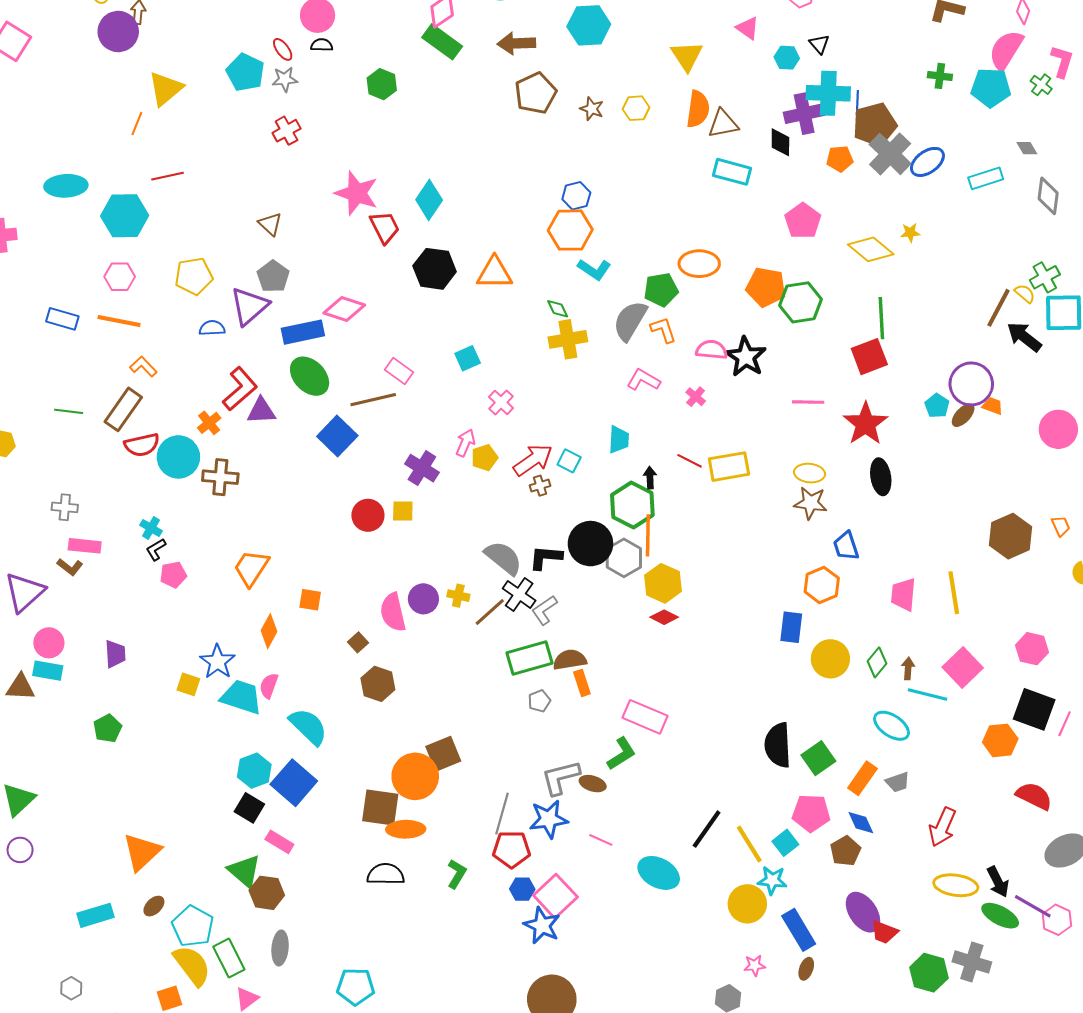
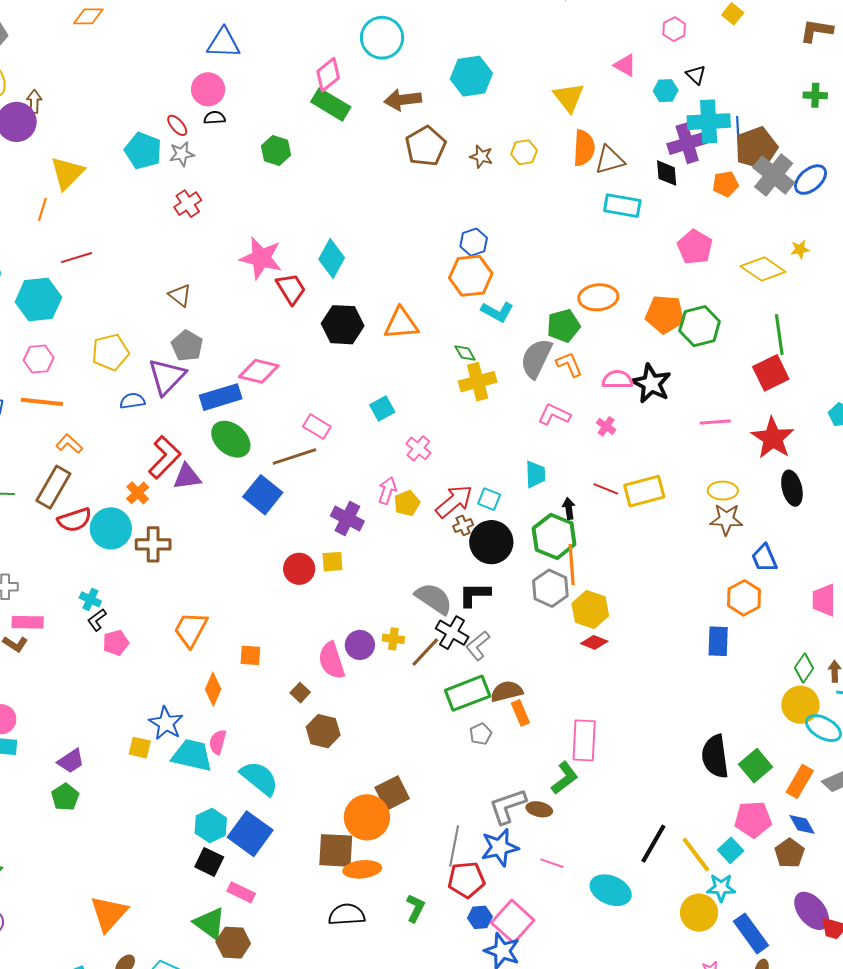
black circle: (590, 544) -> (491, 542), moved
purple trapezoid: (115, 654) -> (71, 761), moved, turned 64
yellow circle: (830, 659) -> (800, 705), moved
pink rectangle: (645, 717) -> (584, 740), turned 75

